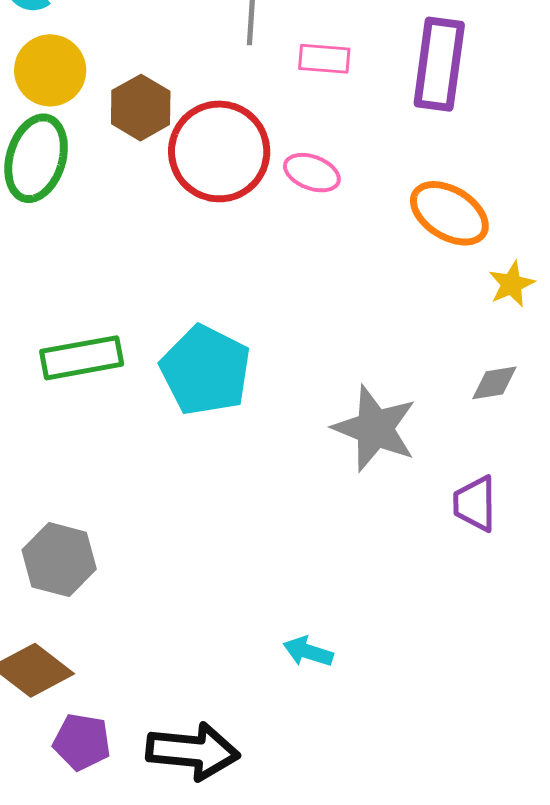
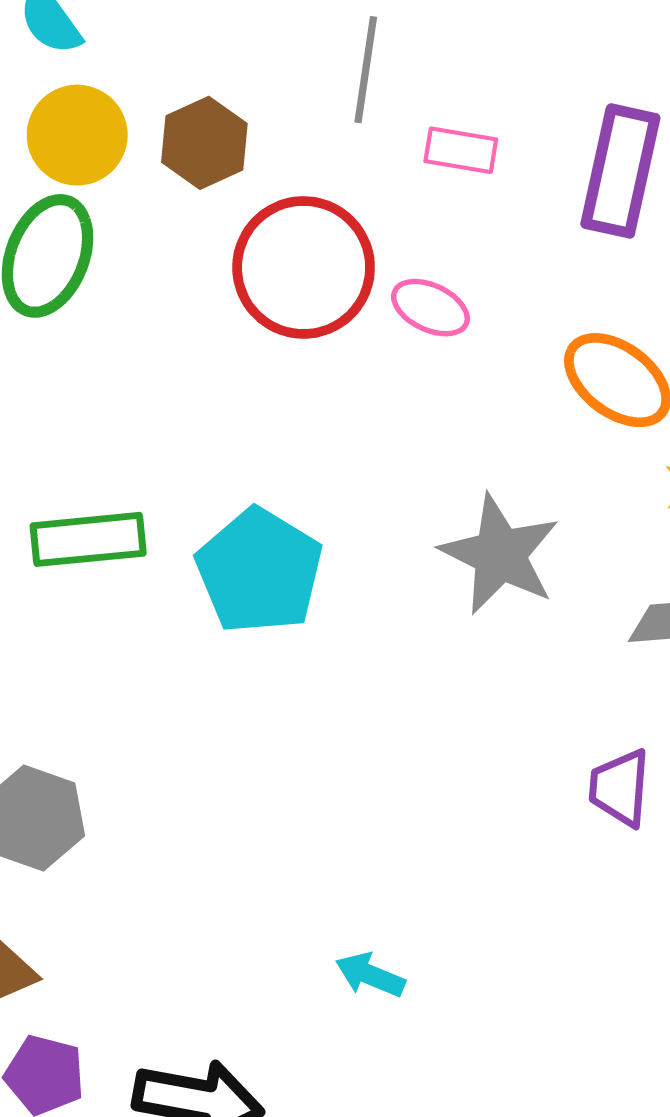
brown hexagon: (141, 108) -> (204, 143), moved
gray star: (375, 428) -> (500, 554), moved

